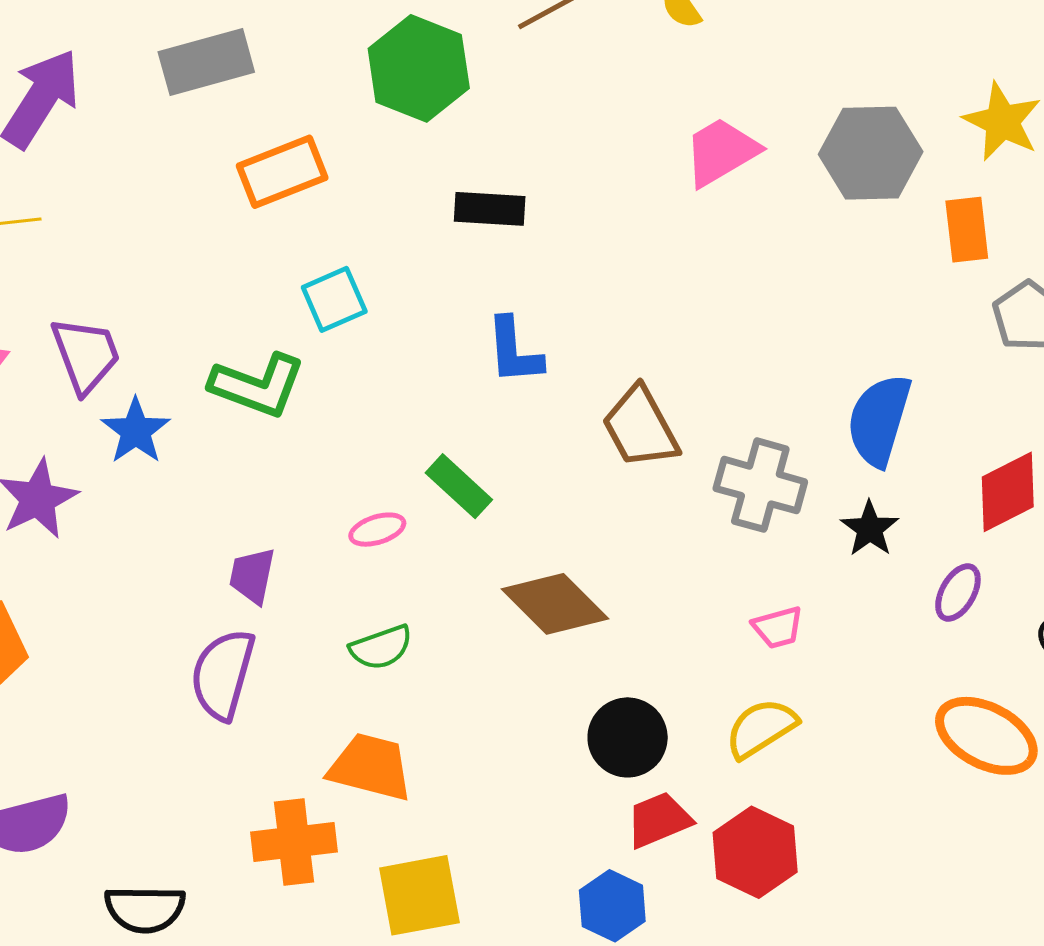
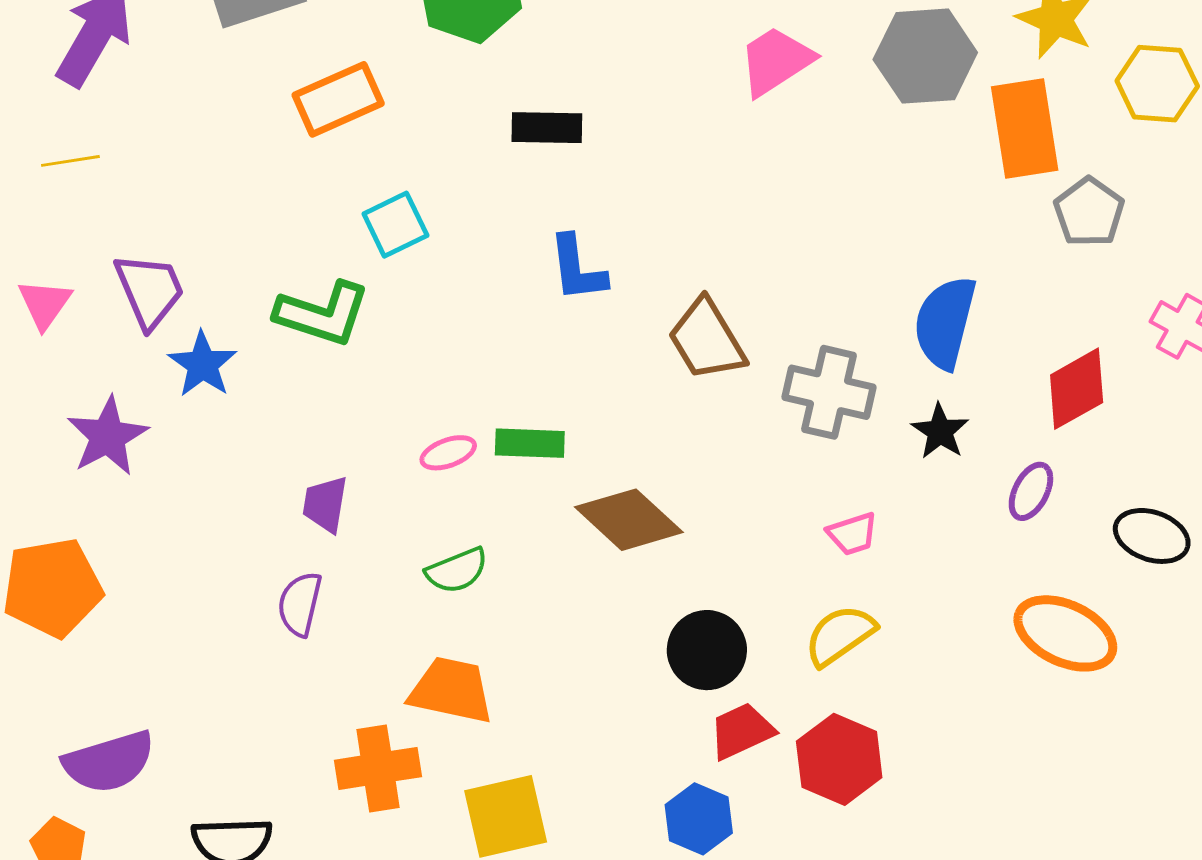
orange rectangle: (967, 230) -> (1025, 128), size x1.5
green rectangle: (459, 486) -> (530, 443), moved, turned -38
purple semicircle: (223, 674) -> (300, 604), size x0.7

